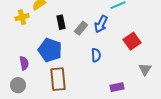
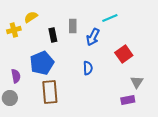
gray rectangle: (81, 28) -> (73, 26), moved, turned -40
blue pentagon: (50, 50) -> (42, 63), turned 30
purple rectangle: (117, 87) -> (128, 100), moved

